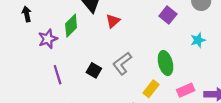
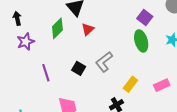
red triangle: (113, 21) -> (88, 29), moved
purple star: (48, 39) -> (26, 42), moved
green ellipse: (165, 63) -> (141, 41), moved

